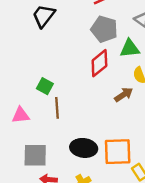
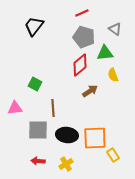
brown arrow: (124, 95) -> (90, 91), moved
brown line: (57, 108) -> (53, 108), moved
gray square: (35, 155) -> (38, 130), moved

